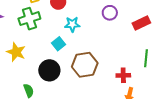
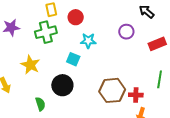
cyan square: (58, 44) -> (73, 59), turned -32
brown hexagon: (85, 65) -> (112, 90), moved

